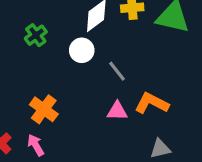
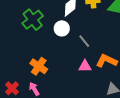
green cross: (36, 35) -> (33, 20), size x1.5

